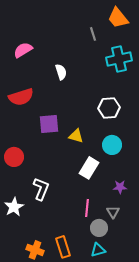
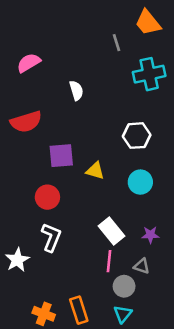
red circle: (14, 157) -> (47, 197), moved
white rectangle: (89, 168) -> (111, 231), moved, turned -70
gray triangle: (113, 212) -> (142, 266), turned -40
cyan triangle: (98, 250) -> (123, 314), turned -35

